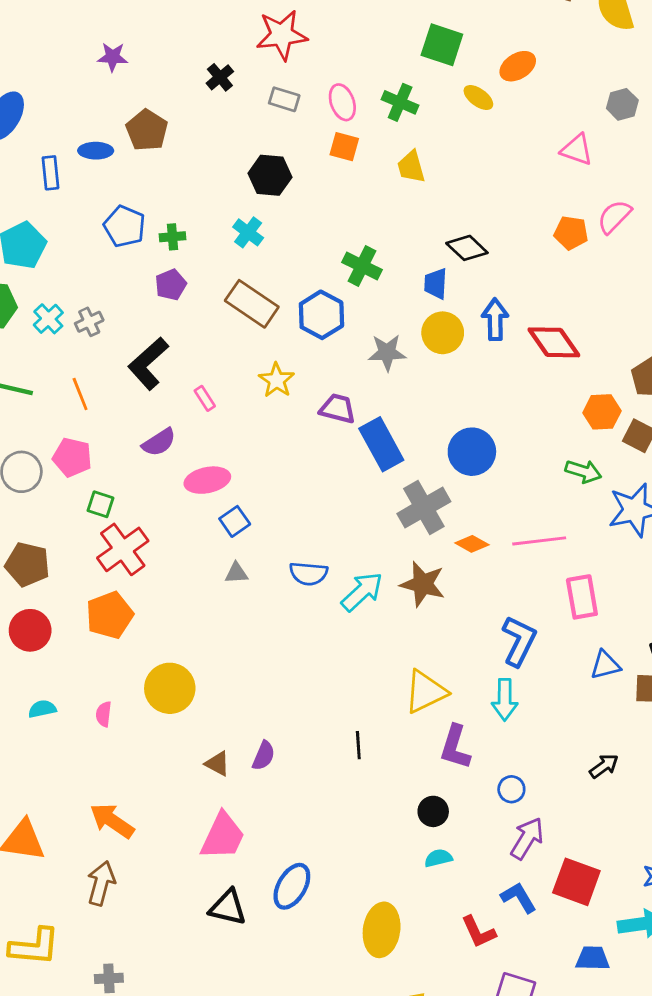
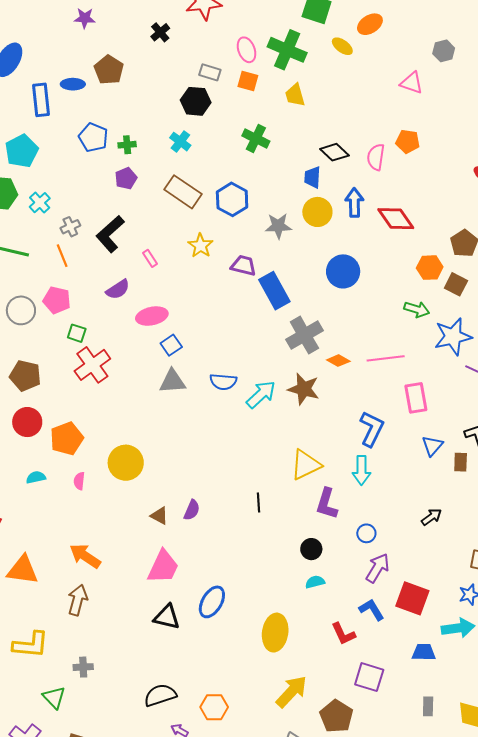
gray rectangle: (284, 99) -> (210, 72), moved
green cross: (400, 102) -> (287, 50), size x1.5
blue rectangle: (50, 173) -> (41, 100), size x1.4
pink semicircle: (614, 217) -> (376, 157), moved, turned -36
green cross: (362, 266) -> (256, 138), moved
gray cross: (89, 322) -> (70, 227), moved
blue circle: (472, 452) -> (343, 271), moved
gray triangle: (236, 573) -> (172, 381), size x1.6
orange pentagon: (110, 615) -> (67, 438), moved
blue triangle: (605, 665) -> (432, 446), turned -35

